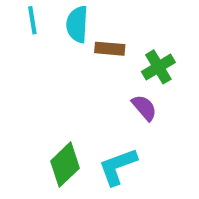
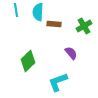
green cross: (158, 67) -> (84, 26), moved
green diamond: (65, 165) -> (28, 61), moved

